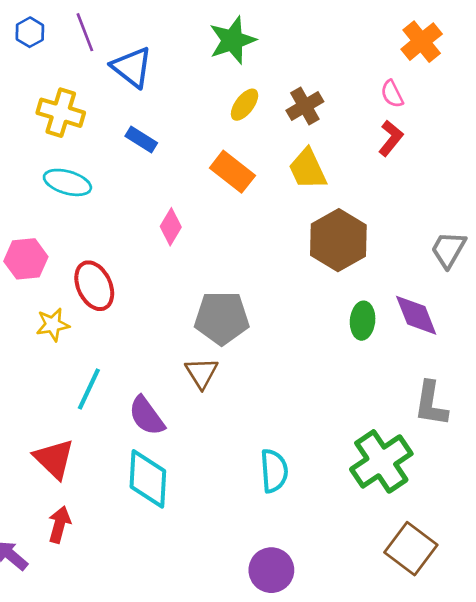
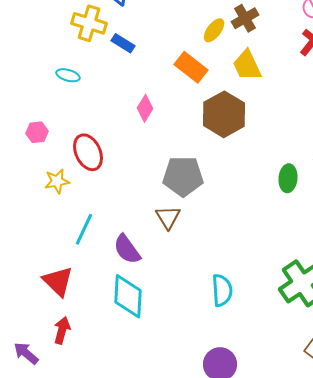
yellow ellipse: (245, 105) -> (214, 30), moved
yellow cross: (61, 113) -> (89, 23), moved
cyan ellipse: (67, 182) -> (68, 75), size x0.7
brown hexagon: (338, 240) -> (224, 114), moved
pink hexagon: (26, 259) -> (37, 132), size x0.7

